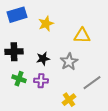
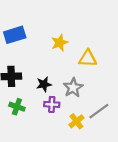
yellow star: (46, 24) -> (60, 43), moved
purple cross: (41, 81) -> (52, 104), moved
yellow cross: (69, 100) -> (76, 121), moved

